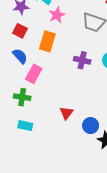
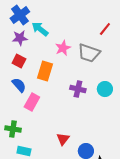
pink star: (57, 15) -> (63, 48), moved
green cross: (22, 97) -> (13, 129), moved

